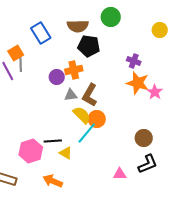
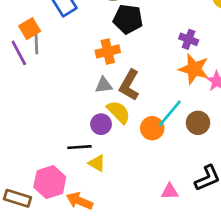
purple circle: (57, 77) -> (101, 124), moved
orange circle: (97, 119) -> (152, 128), moved
cyan line: (87, 133) -> (170, 113), moved
brown circle: (144, 138) -> (198, 123), moved
pink hexagon: (31, 151) -> (50, 182), moved

